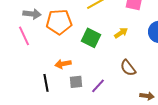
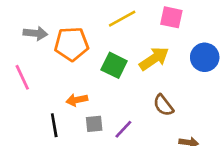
yellow arrow: (121, 33) -> (154, 59), size x1.6
pink line: (24, 36) -> (22, 77), moved

